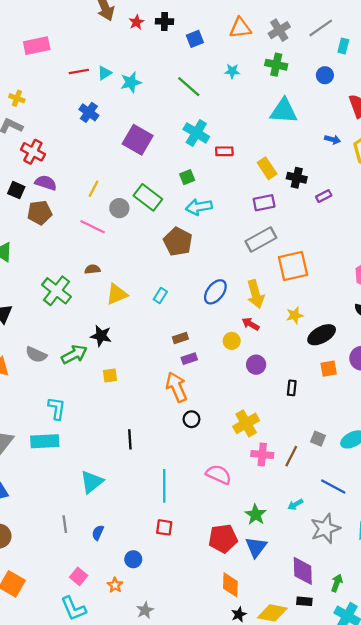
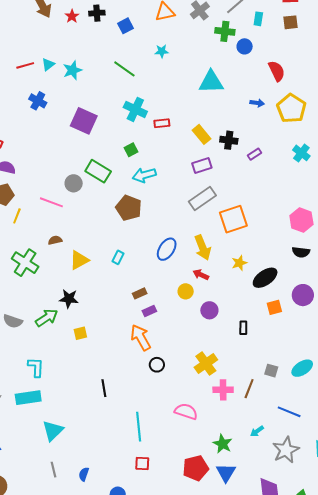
green cross: (276, 65) -> (225, 31), moved
yellow line: (94, 189) -> (17, 216), moved
cyan triangle: (92, 482) -> (53, 431), moved

